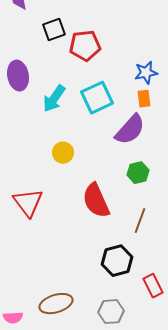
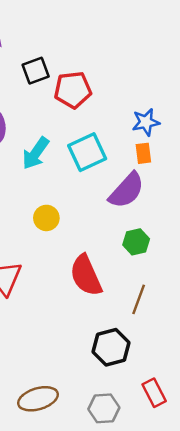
red rectangle: (153, 286) -> (154, 393), moved

